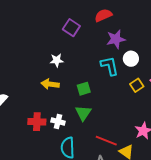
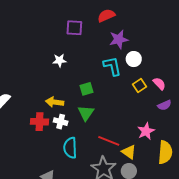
purple square: (71, 28) -> (74, 28), turned -30
yellow arrow: (50, 84) -> (55, 102), moved

